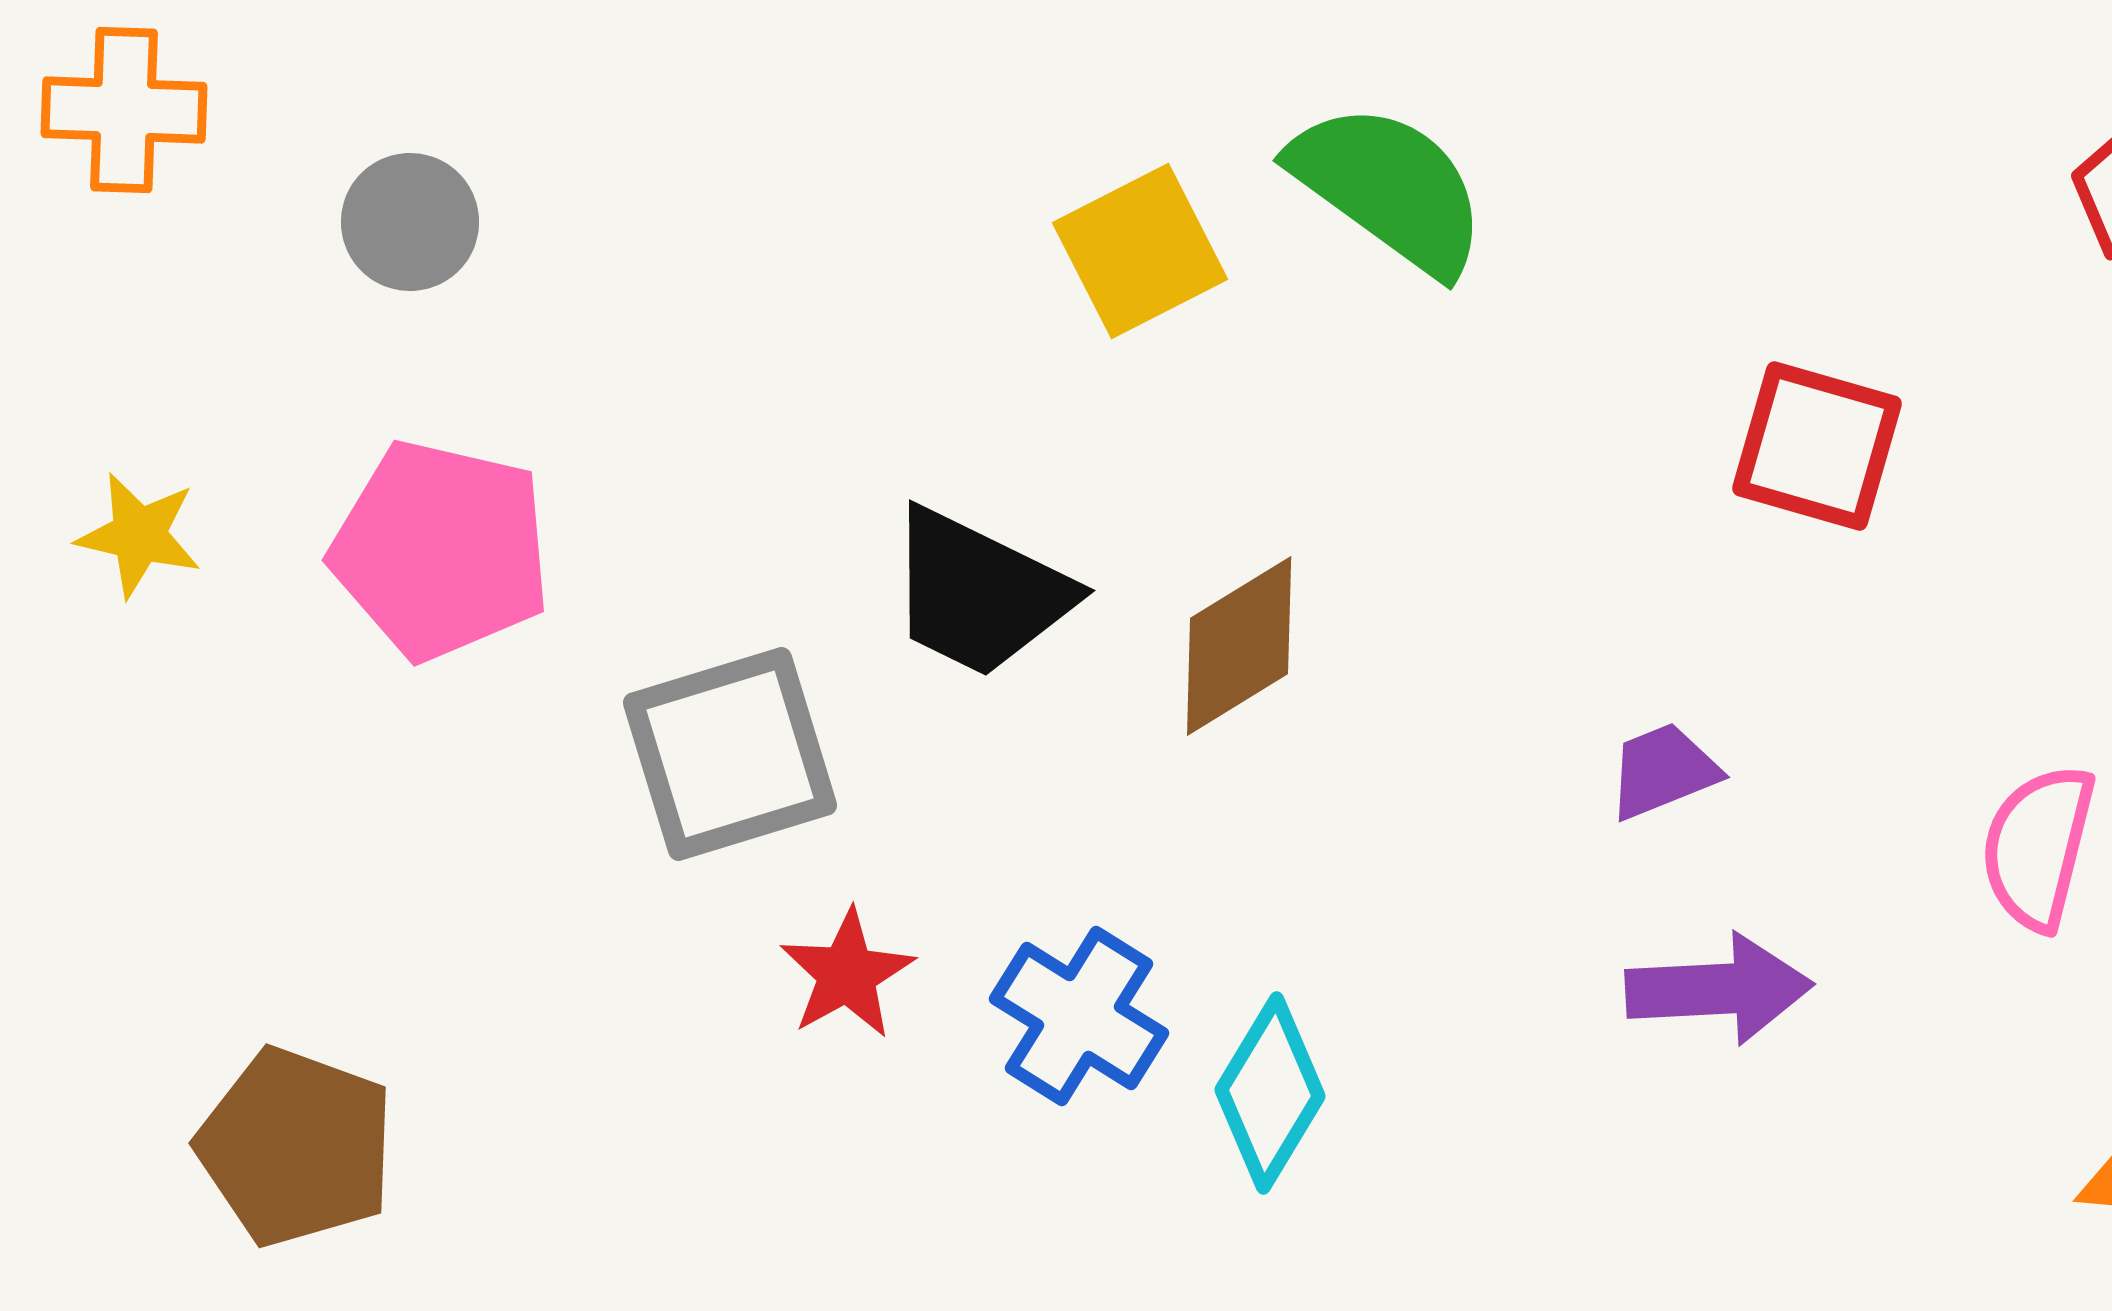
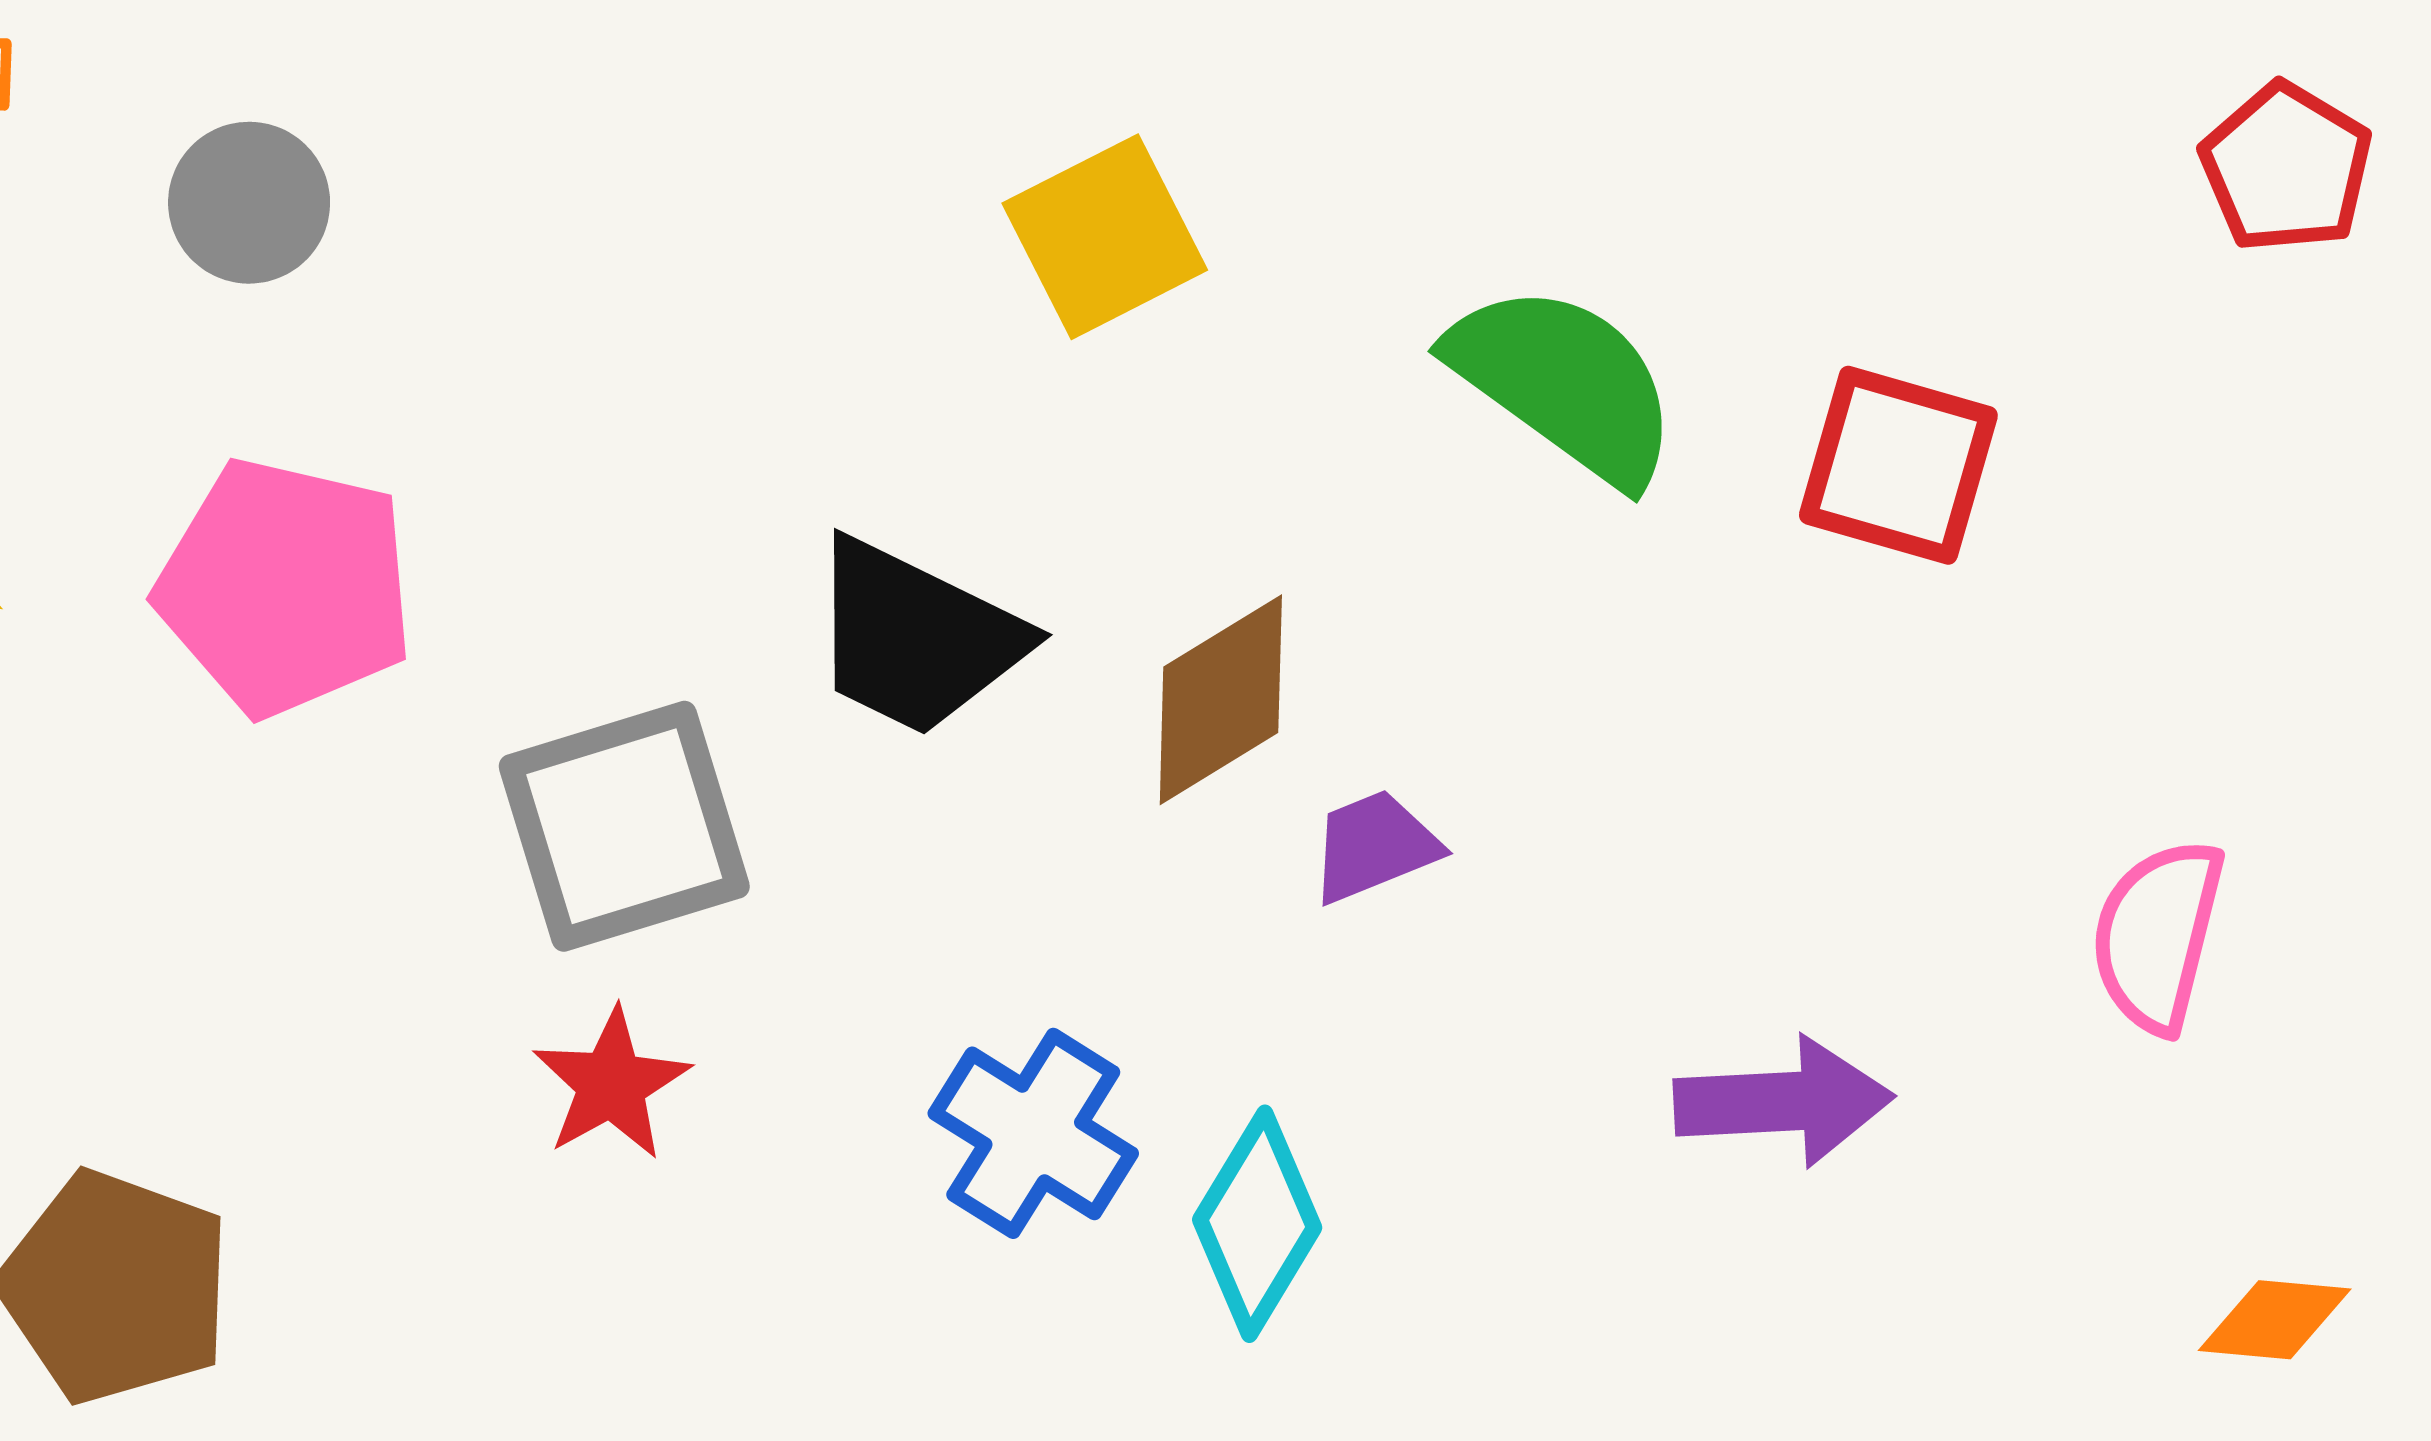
green semicircle: (1389, 188) -> (1564, 383), moved
purple trapezoid: (1663, 771) -> (1374, 846), moved
red star: (847, 974) -> (611, 1084), moved

